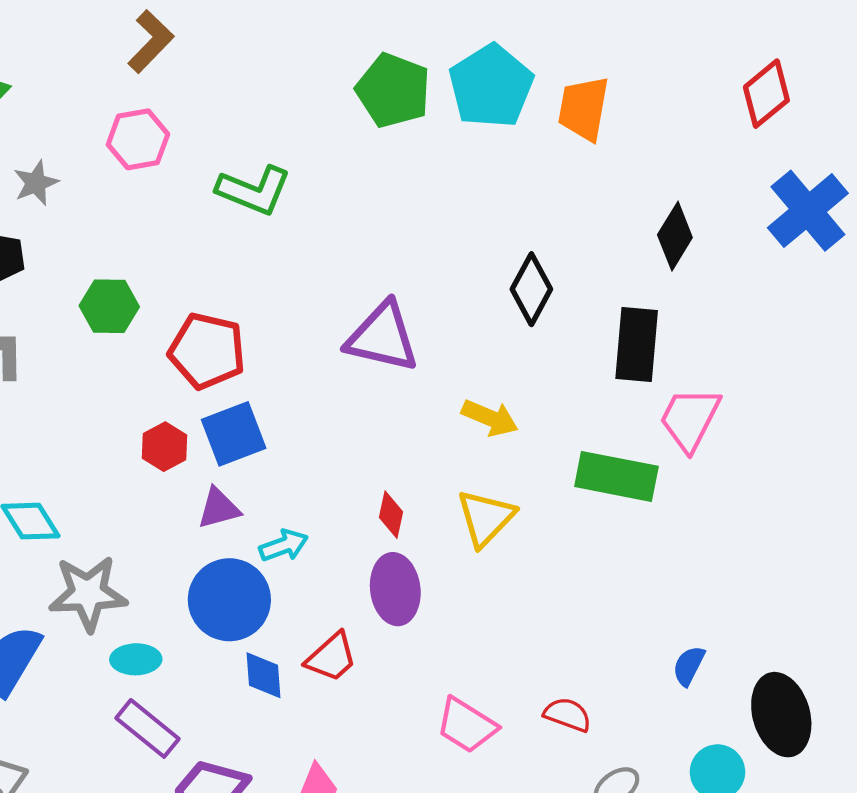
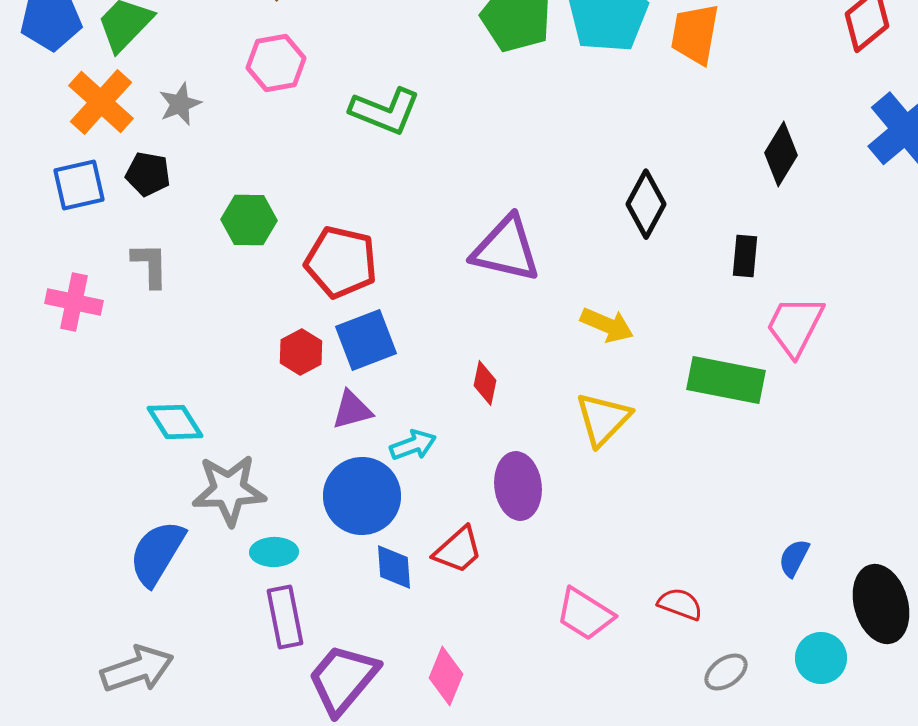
black rectangle: (637, 345) -> (745, 256), size x0.6
red diamond: (391, 515) -> (485, 383), moved
purple rectangle: (147, 728) -> (285, 617), turned 40

